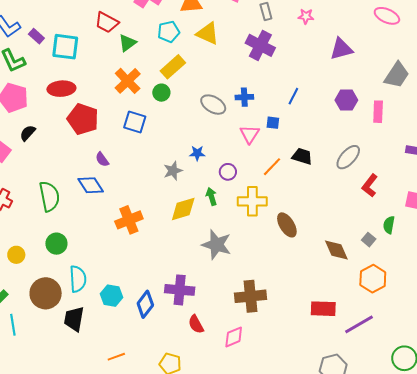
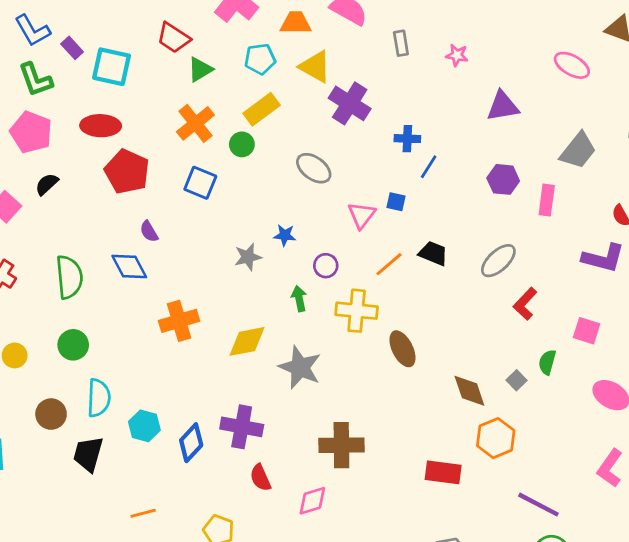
purple cross: (260, 45) -> (350, 103), moved
blue cross: (244, 97) -> (407, 139), moved
yellow diamond: (183, 209) -> (247, 341), moved
orange hexagon: (373, 279) -> (496, 438), moved
brown circle: (46, 293) -> (51, 414), size x0.7
purple line: (359, 324) -> (538, 505), moved, turned 52

